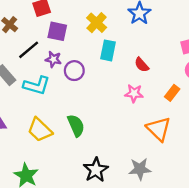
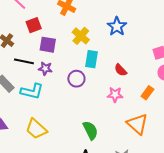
black line: (29, 50) -> (24, 61), turned 54
purple circle: (74, 71) -> (76, 79), moved
green semicircle: (76, 125) -> (90, 130), moved

